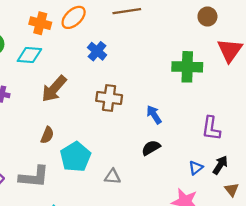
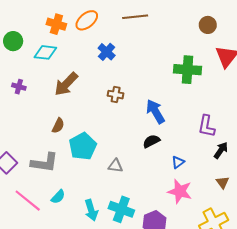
brown cross: (109, 98) -> (116, 95), size x0.7
blue arrow: (154, 115) -> (155, 111), size x1.4
black arrow: (220, 165) -> (221, 150), moved
blue triangle: (196, 168) -> (178, 162), moved

